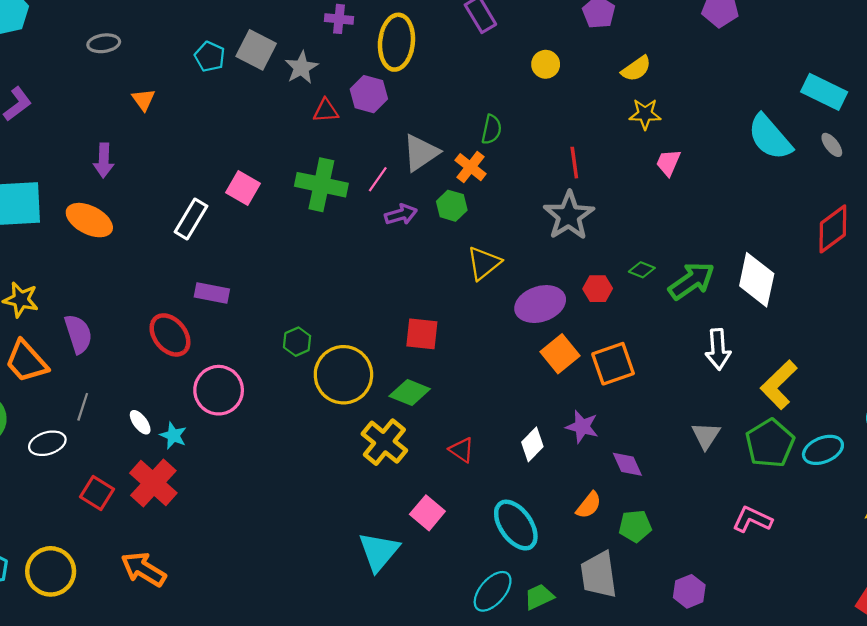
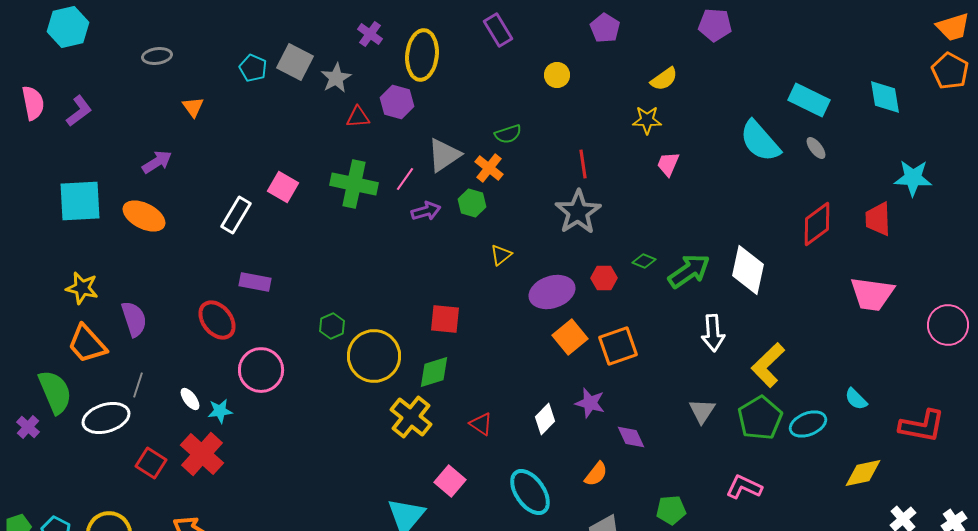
purple cross: (339, 19) -> (370, 34), turned 30
yellow semicircle: (636, 69) -> (664, 79), moved
green semicircle: (491, 129) -> (508, 134), turned 60
purple arrow: (104, 160) -> (157, 162), turned -124
yellow triangle: (484, 263) -> (501, 255), size x0.7
green diamond: (410, 392) -> (434, 372), turned -39
cyan star: (173, 436) -> (220, 411), turned -30
white ellipse: (47, 443) -> (106, 418), size x1.4
green pentagon: (635, 526) -> (671, 510), moved

